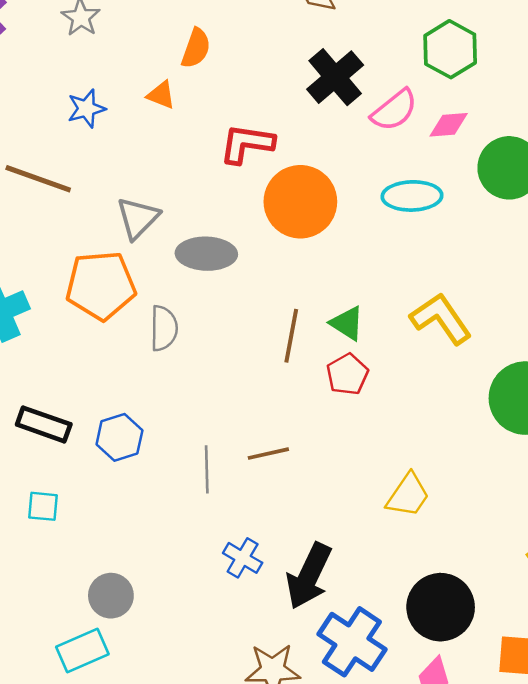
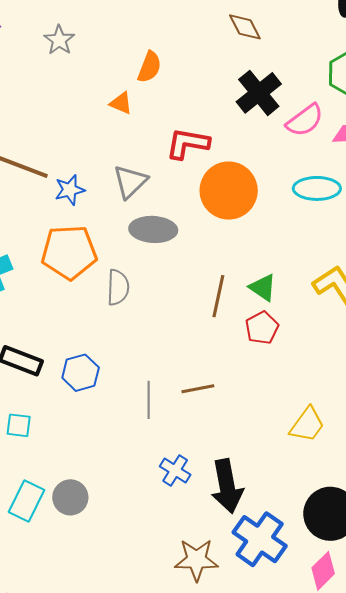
blue star: (86, 109) -> (70, 190), moved
gray triangle: (138, 218) -> (130, 182), moved
black arrow: (309, 576) -> (227, 486), turned -38
cyan rectangle: (82, 650) -> (26, 501), moved, turned -42

